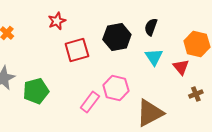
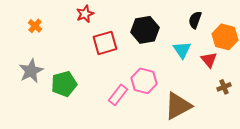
black semicircle: (151, 27) -> (195, 20), moved

